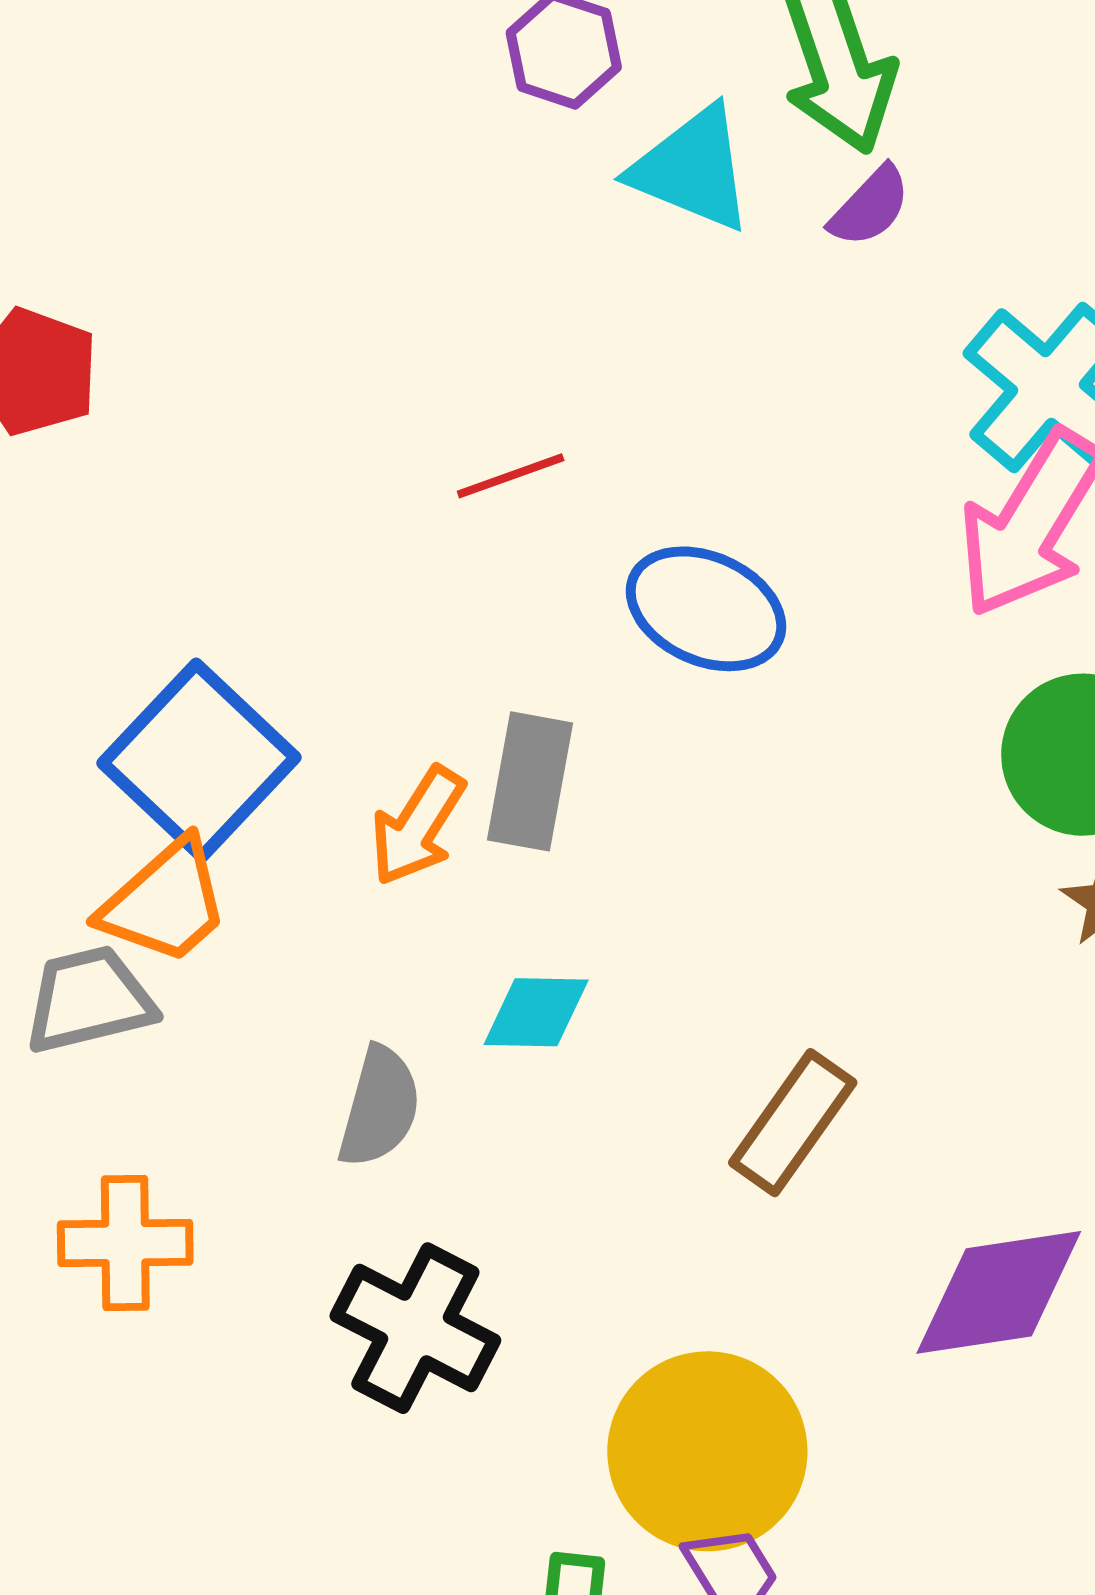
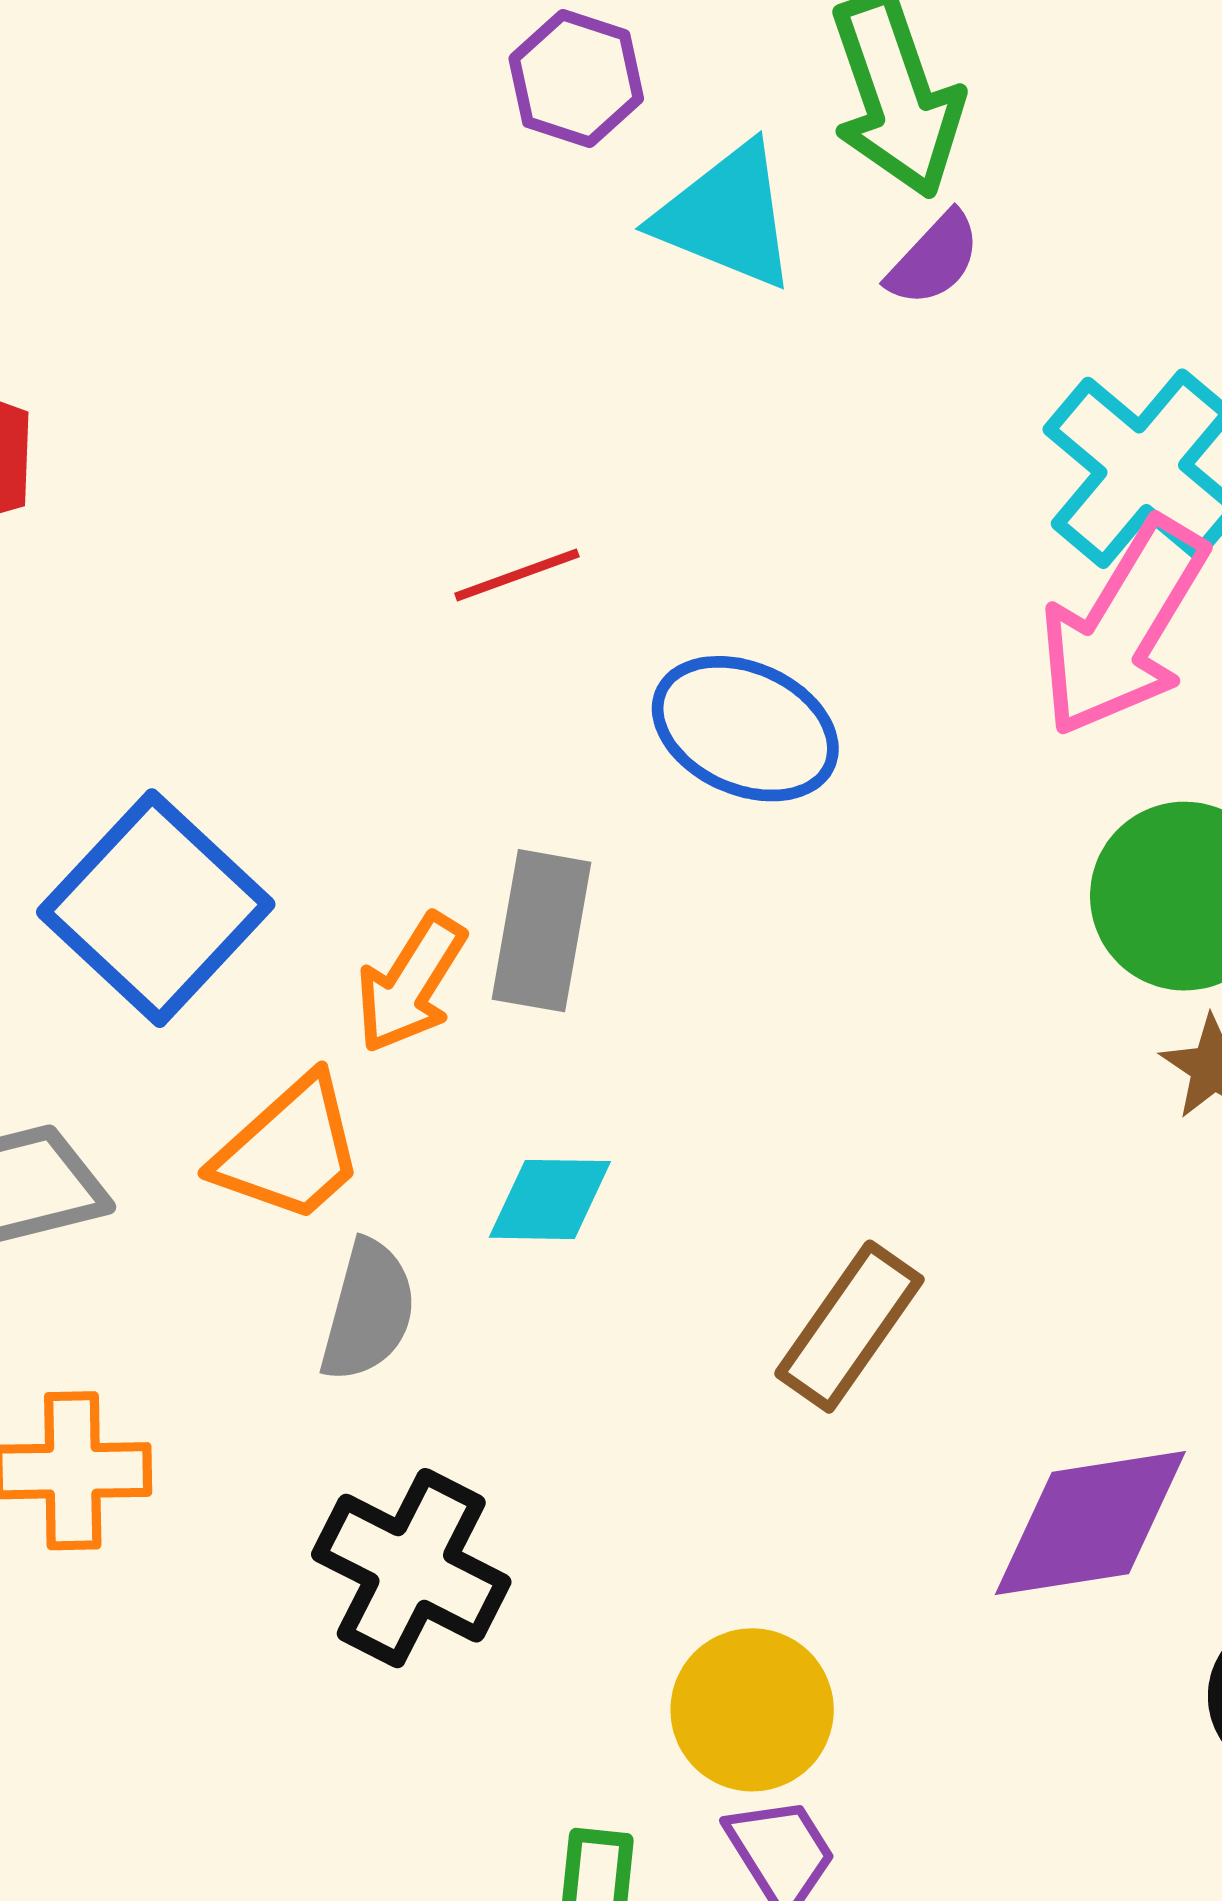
orange trapezoid: (165, 902) -> (290, 1150), moved
yellow circle: (707, 1451) -> (752, 1710), size x0.7

